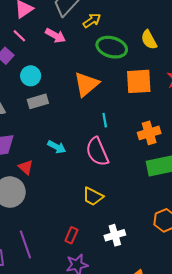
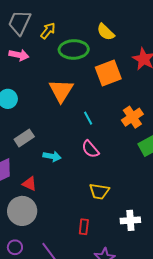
gray rectangle: (38, 101) -> (24, 138), moved
pink semicircle: (97, 152) -> (90, 149), size x0.7
red rectangle: (71, 235) -> (84, 227), moved
white cross: (115, 235) -> (130, 220), turned 30

